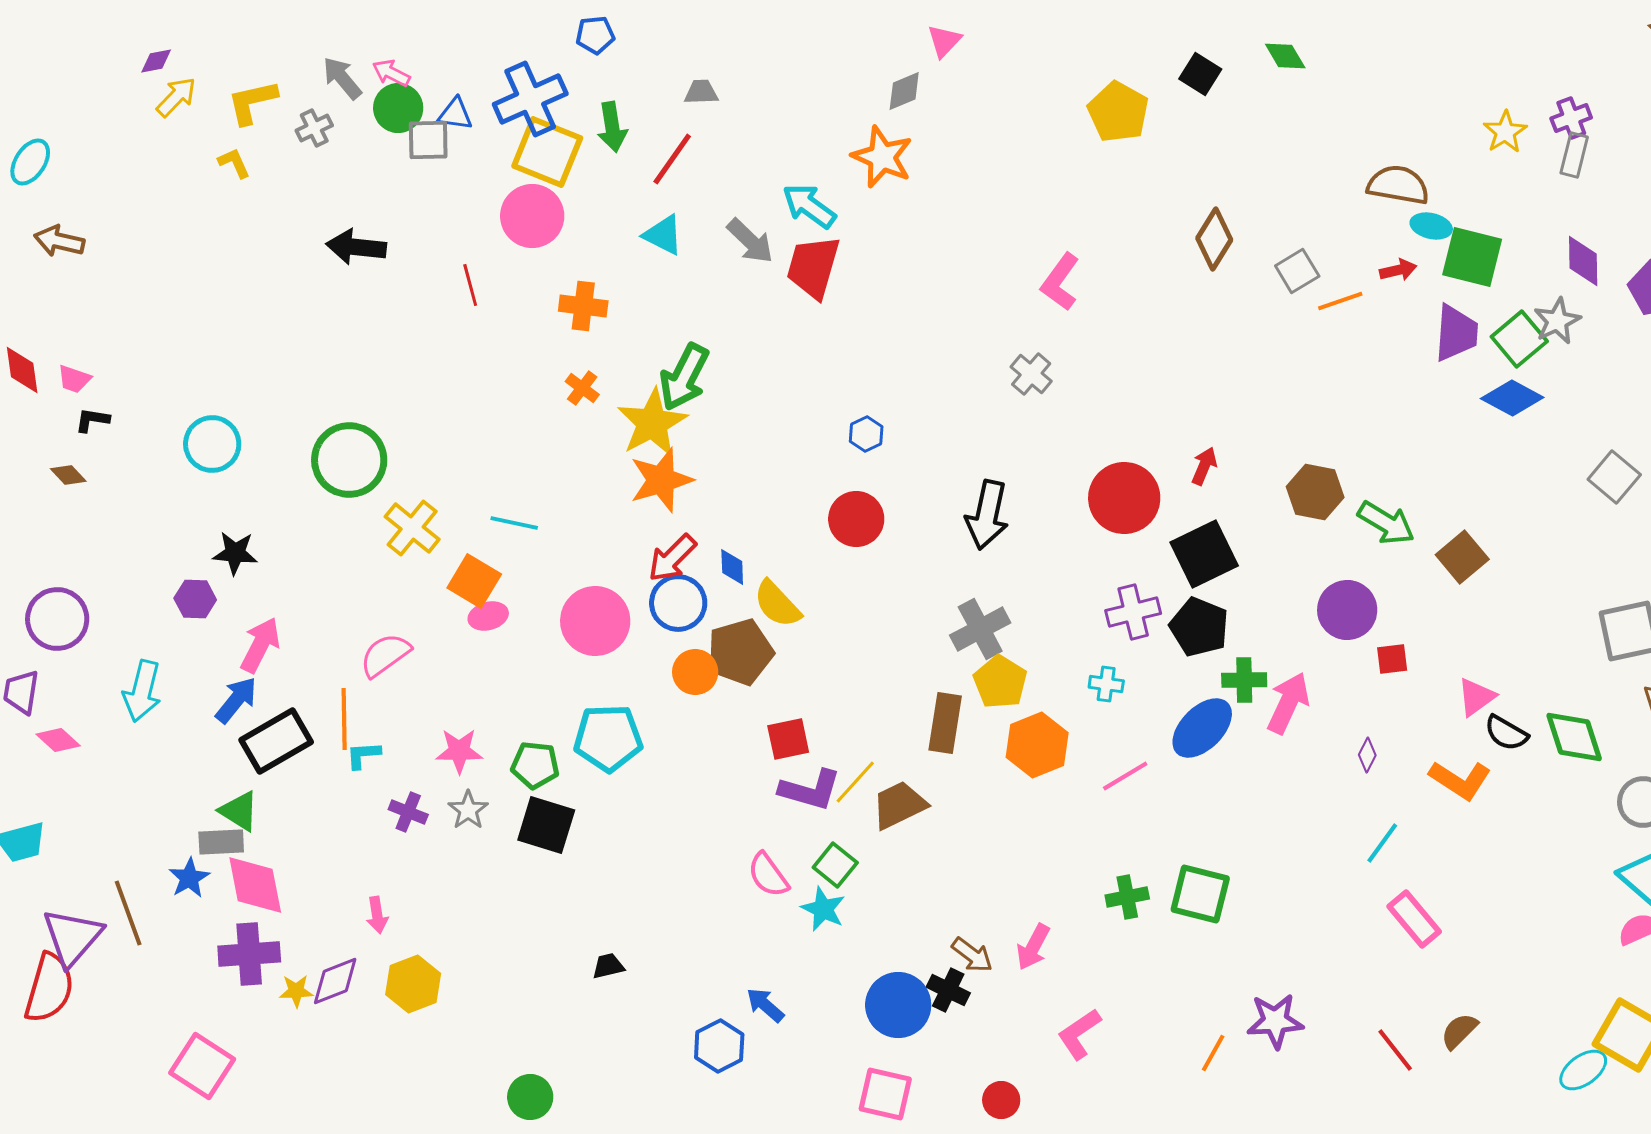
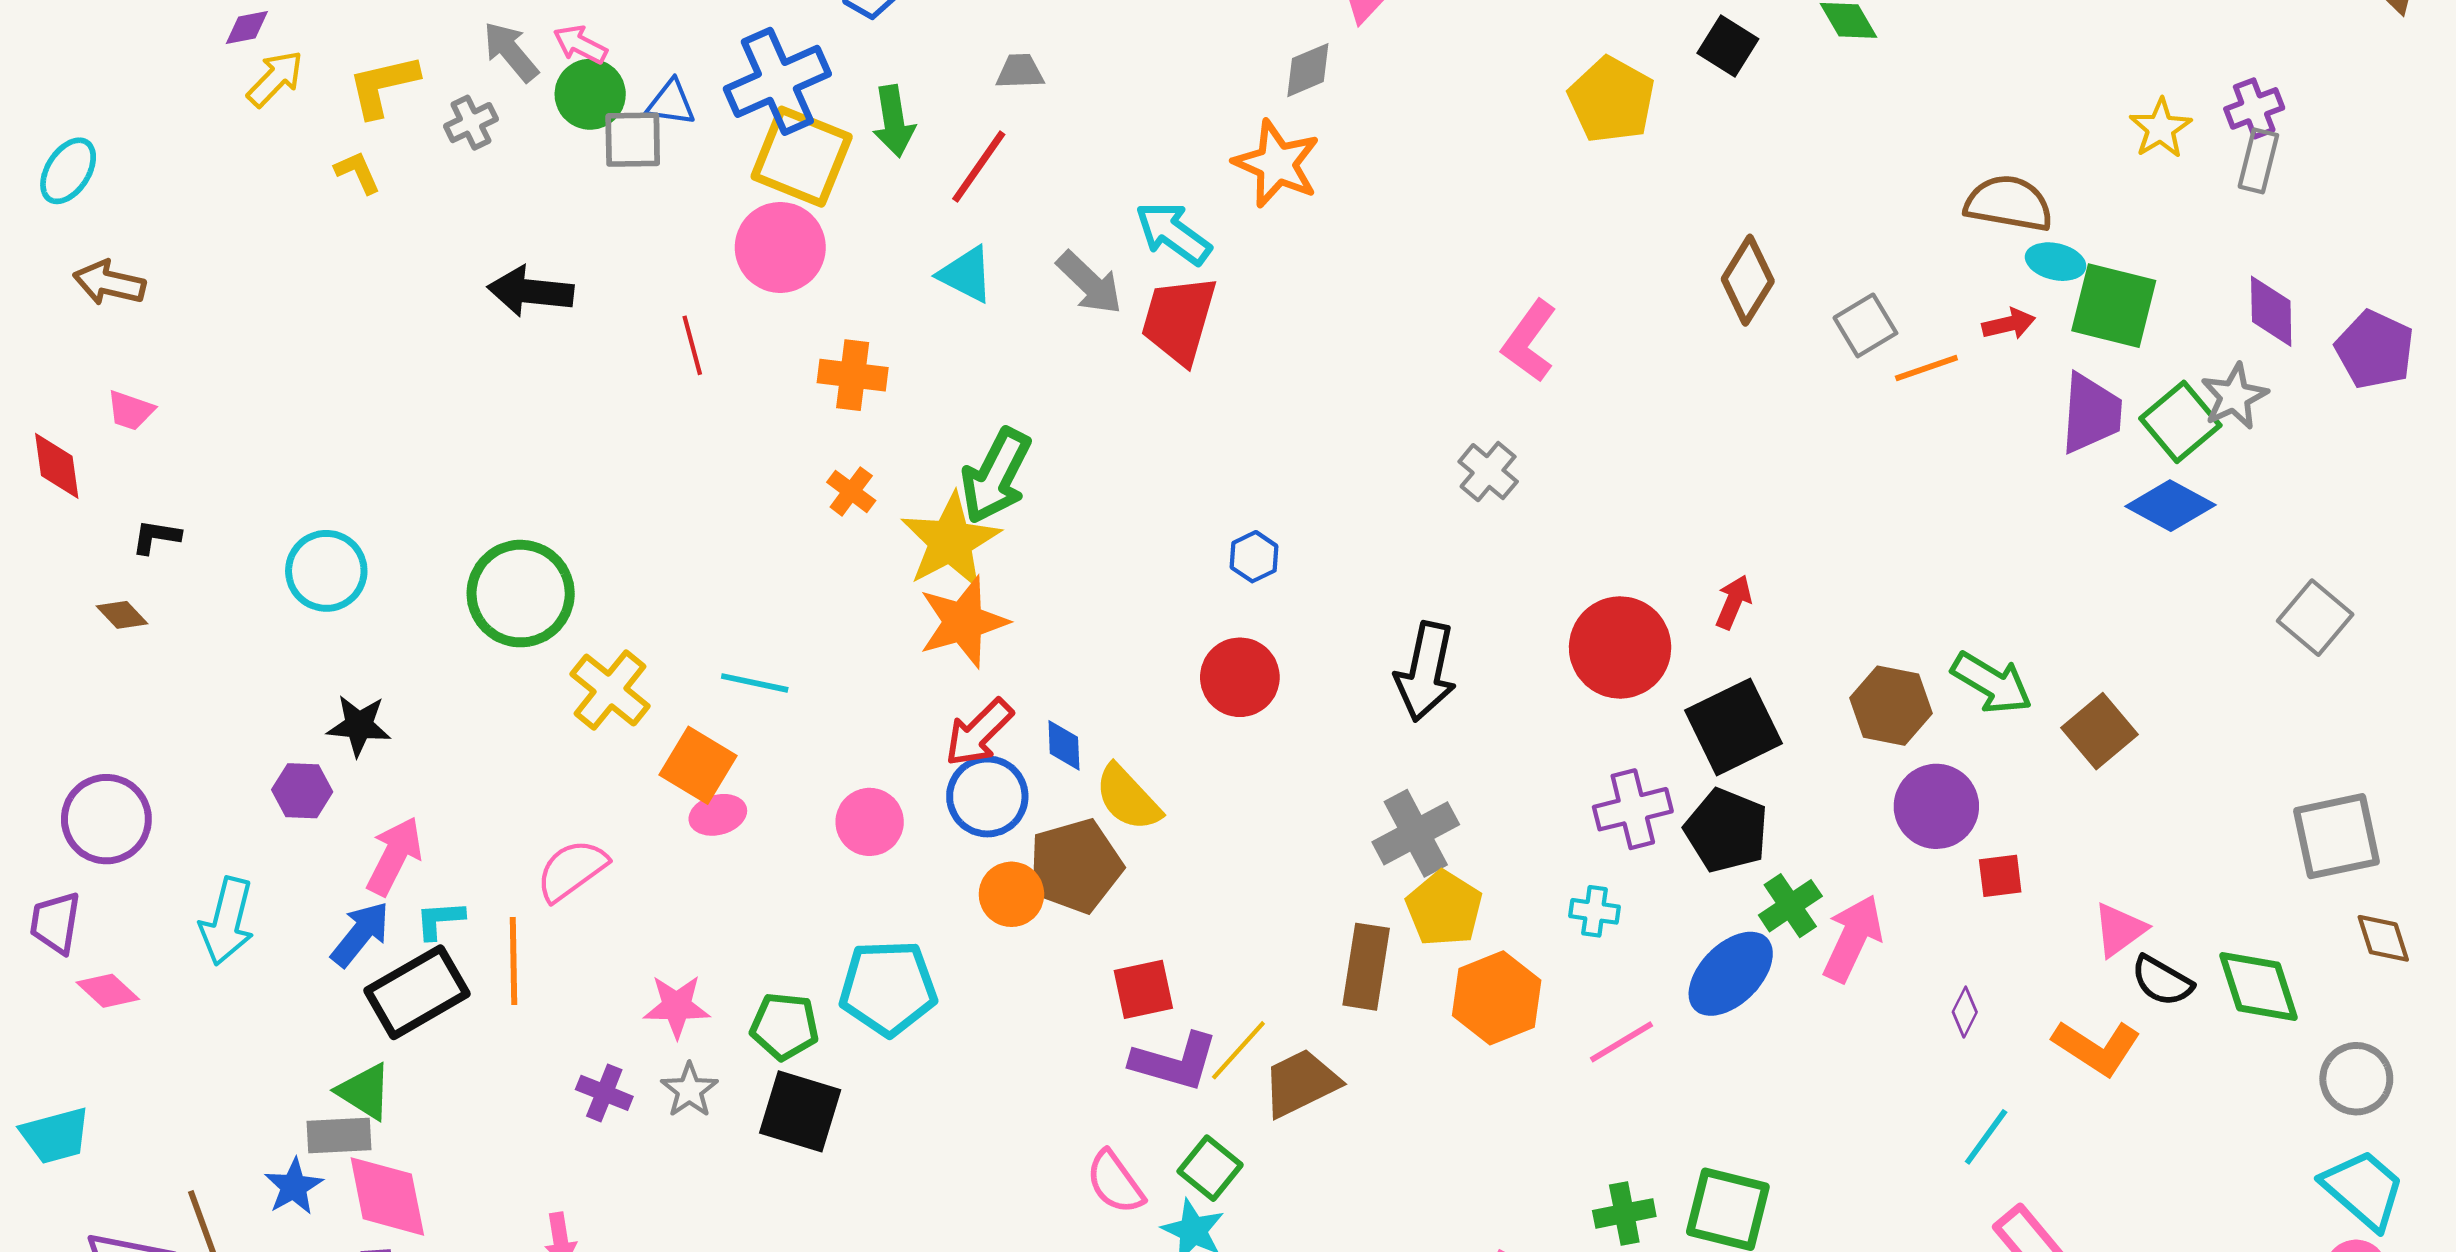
pink trapezoid: (74, 379) -> (131, 411), moved
brown hexagon: (1315, 492) -> (1891, 706), moved
pink circle: (595, 621) -> (870, 822), size x0.7
green cross: (1244, 680) -> (1790, 906), turned -33
cyan L-shape: (363, 755) -> (440, 920), moved

